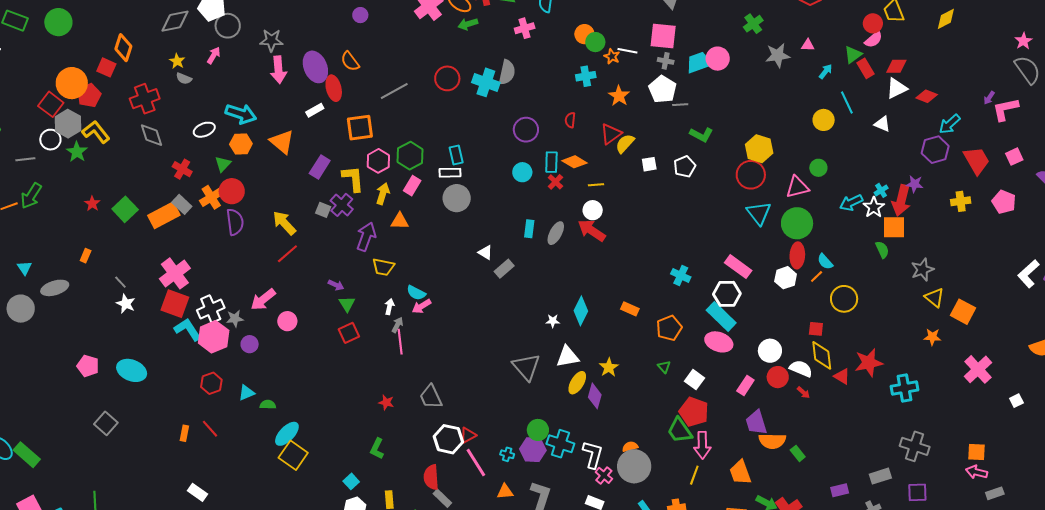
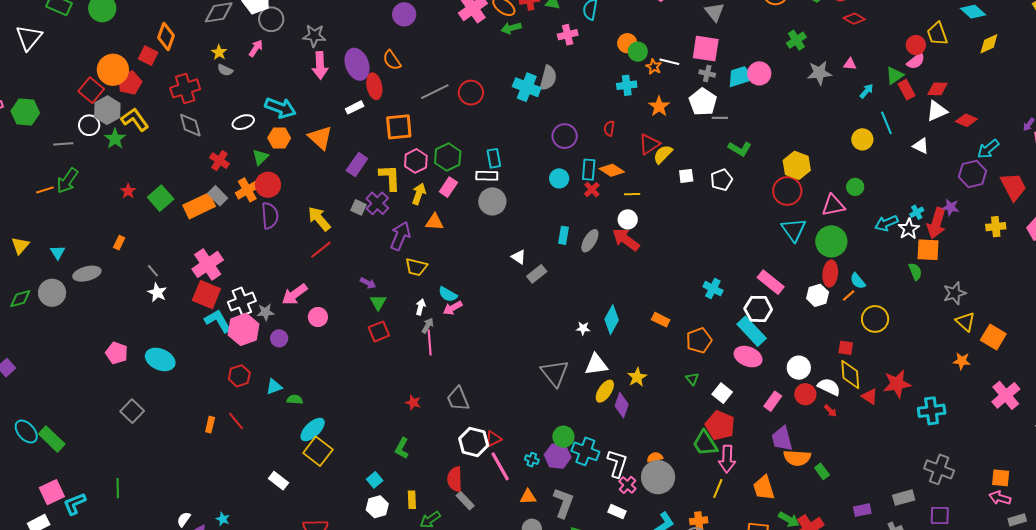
purple circle: (360, 15) -> (404, 14), size x1.5
red circle: (447, 78) -> (471, 93), moved
white rectangle: (197, 492) -> (279, 481), moved

